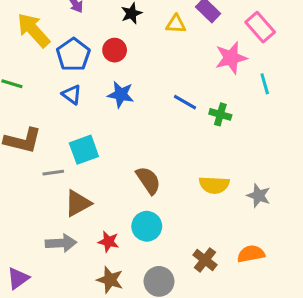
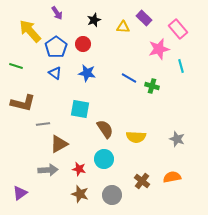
cyan square: (84, 150) -> (80, 109), moved, turned 30
yellow semicircle: (214, 185) -> (136, 137), moved

